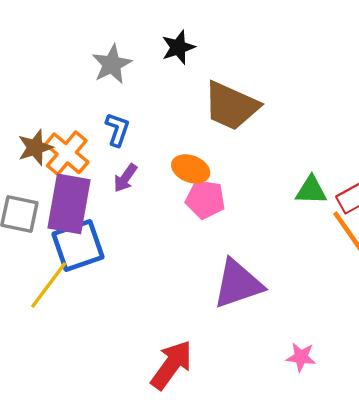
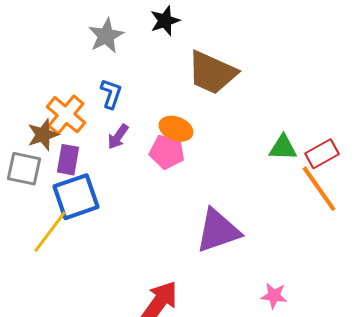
brown star: (35, 148) -> (43, 135), moved
pink pentagon: (205, 199) -> (167, 152), moved
purple rectangle: (69, 204) -> (68, 160), size x0.6

